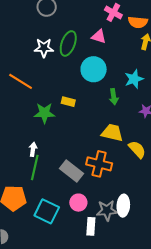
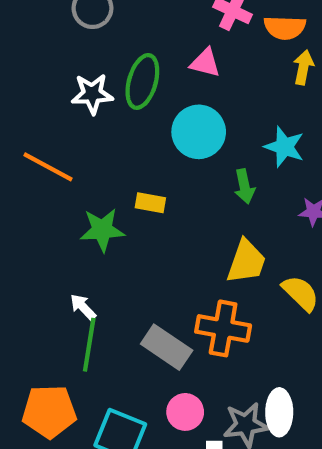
cyan star: (134, 79) -> (284, 147), turned -30
yellow trapezoid: (112, 133) -> (246, 262), turned 100
white arrow: (33, 149) -> (83, 307), turned -48

